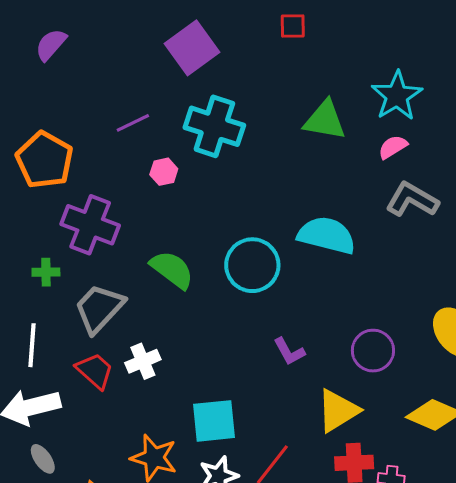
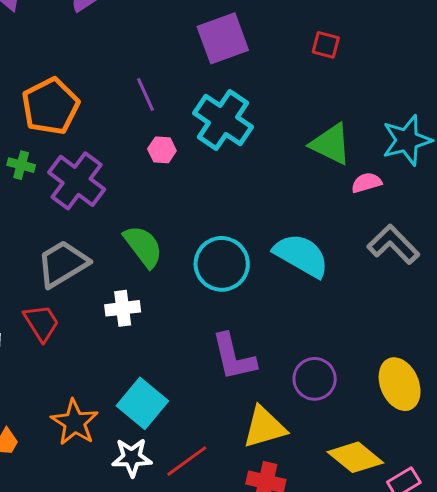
purple line: (133, 123) -> (145, 95), turned 76
pink semicircle: (393, 147) -> (366, 183), moved
green cross: (46, 272) -> (21, 165), moved
purple L-shape: (289, 351) -> (234, 357), size x1.6
white cross: (143, 361) -> (123, 308), moved
cyan square: (214, 421) -> (142, 403), turned 30

